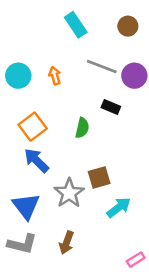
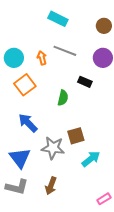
cyan rectangle: (76, 25) -> (58, 19), turned -30
brown circle: (128, 26) -> (104, 26), moved
gray line: (102, 67) -> (65, 51), moved
orange square: (33, 127) -> (25, 85), moved
gray star: (69, 193) -> (53, 148), turned -30

